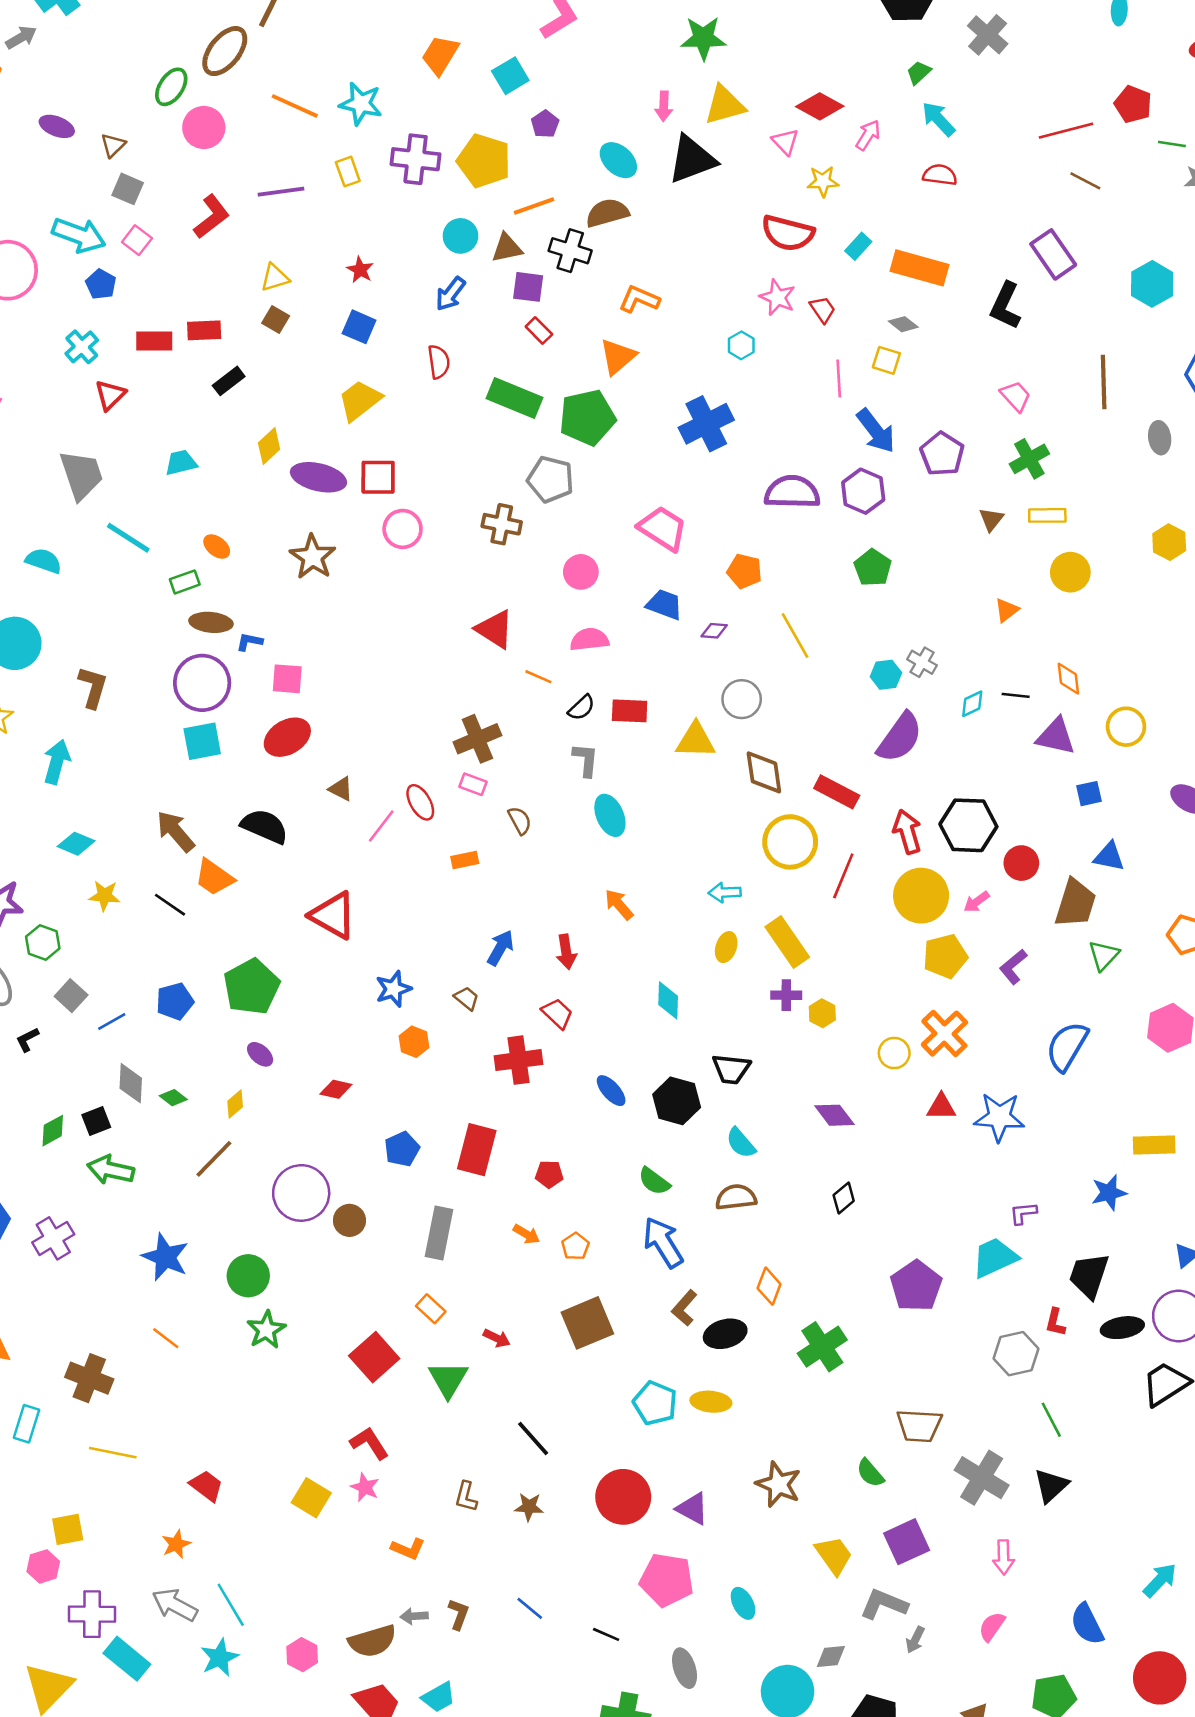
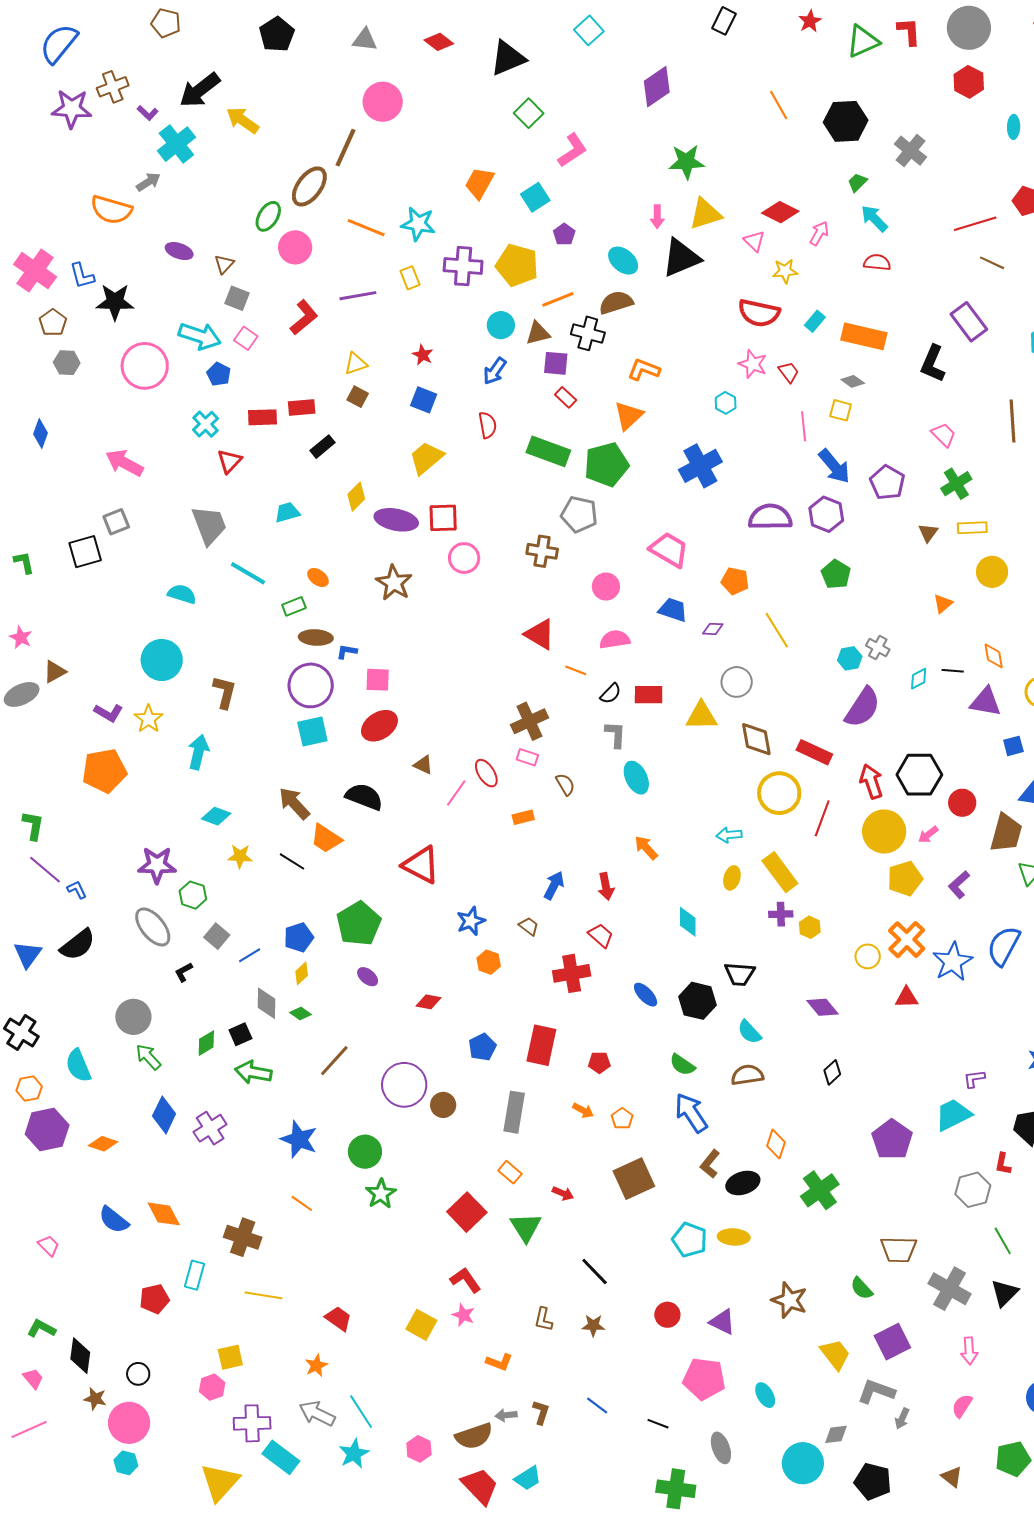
yellow diamond: (235, 1104) -> (302, 973), moved
blue star: (999, 1117) -> (953, 962), moved, turned -30
red circle: (623, 1497) -> (667, 1315), size x0.6

